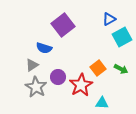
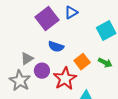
blue triangle: (109, 19) -> (71, 12), moved
blue semicircle: (44, 48) -> (56, 47), moved
gray triangle: (32, 65) -> (27, 59), moved

